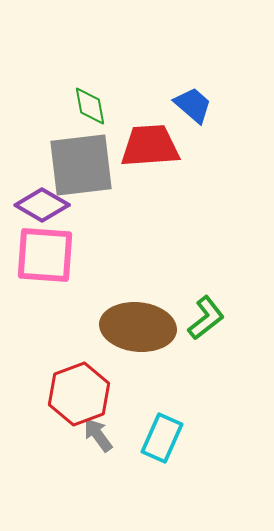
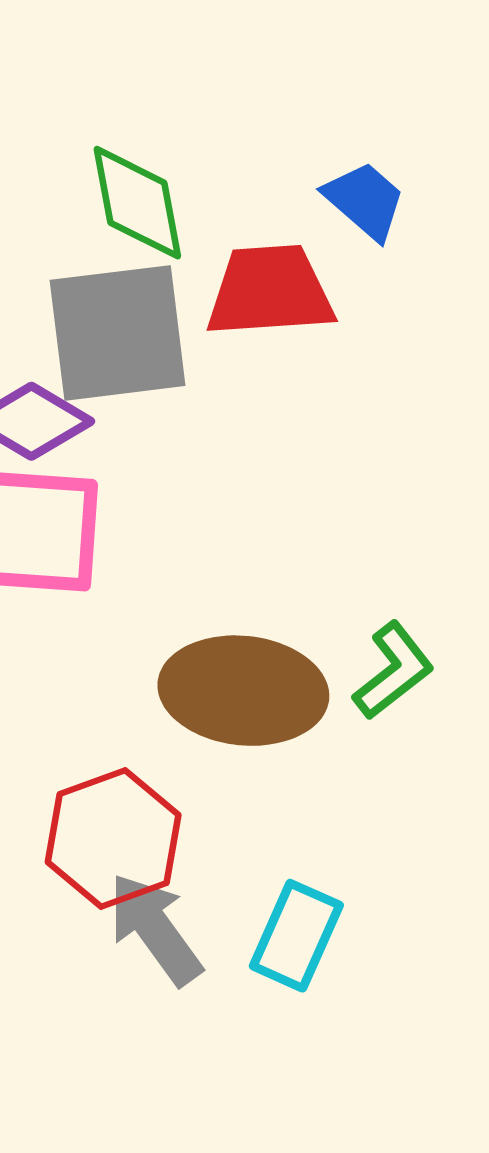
green diamond: (90, 106) -> (137, 203), size x1.4
gray arrow: (98, 435) -> (155, 929), size x1.5

